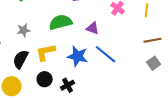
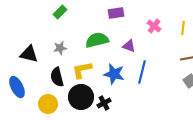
blue line: (106, 54) -> (142, 72), turned 65
black semicircle: (21, 59) -> (57, 77), turned -42
black circle: (45, 79) -> (81, 97), size x1.6

